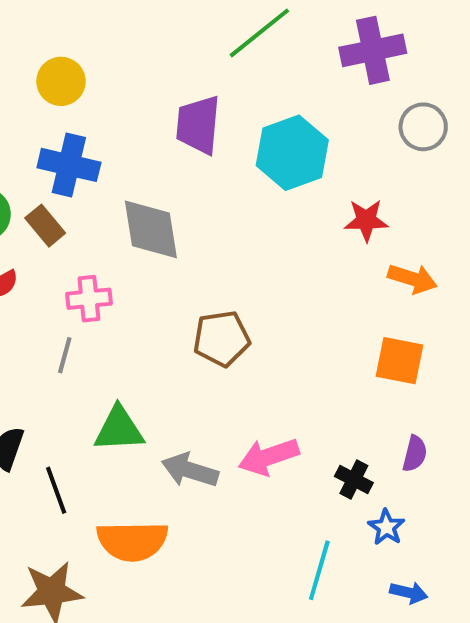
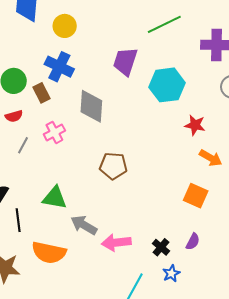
pink cross: (89, 299) -> (54, 132), turned -35
gray line: (65, 355) -> (23, 145), moved
pink arrow: (269, 457) -> (116, 243), moved

